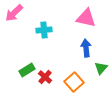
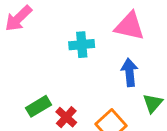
cyan cross: (44, 30) -> (82, 45), moved

